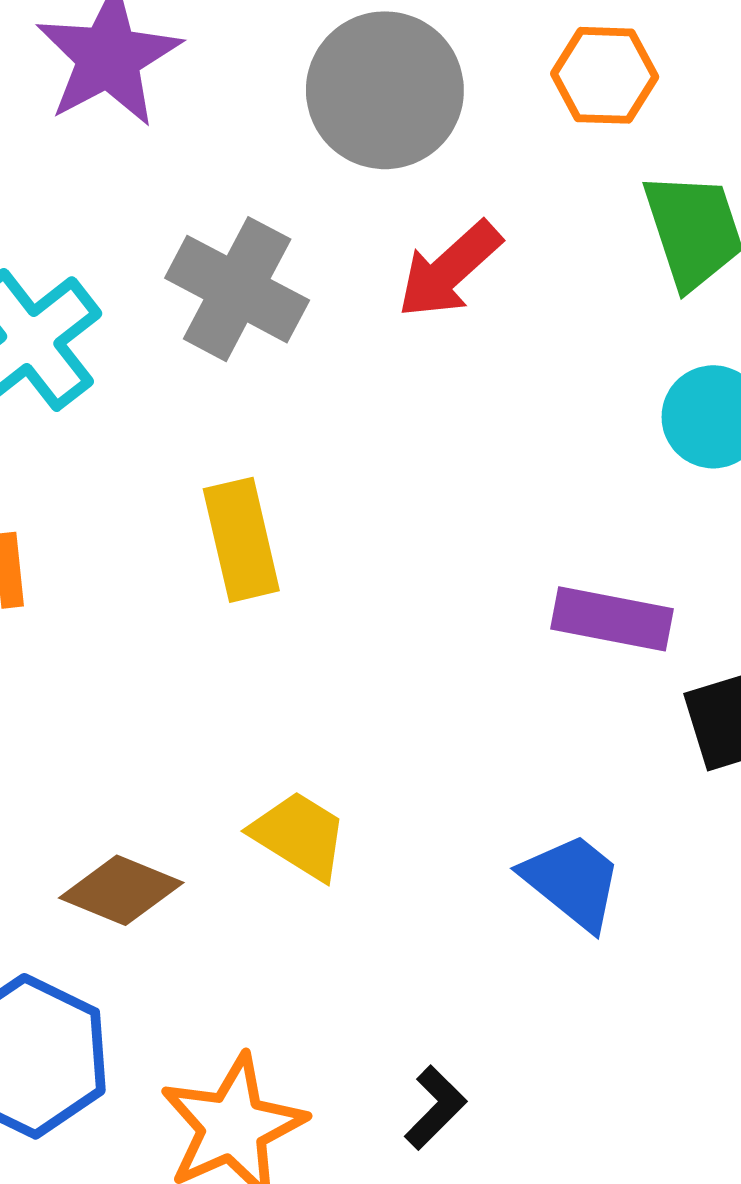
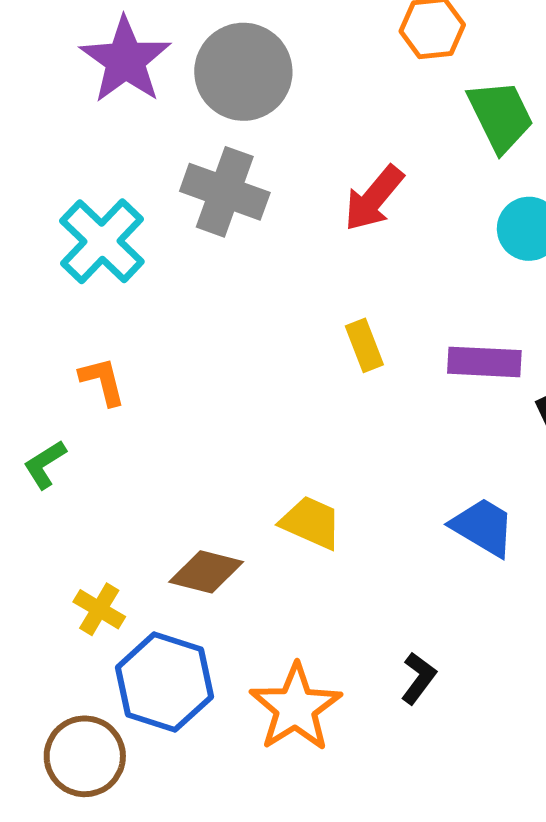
gray circle: (385, 90) -> (243, 72), moved
red arrow: (449, 270) -> (374, 198), moved
yellow rectangle: (241, 540) -> (364, 345), moved, size x0.7

